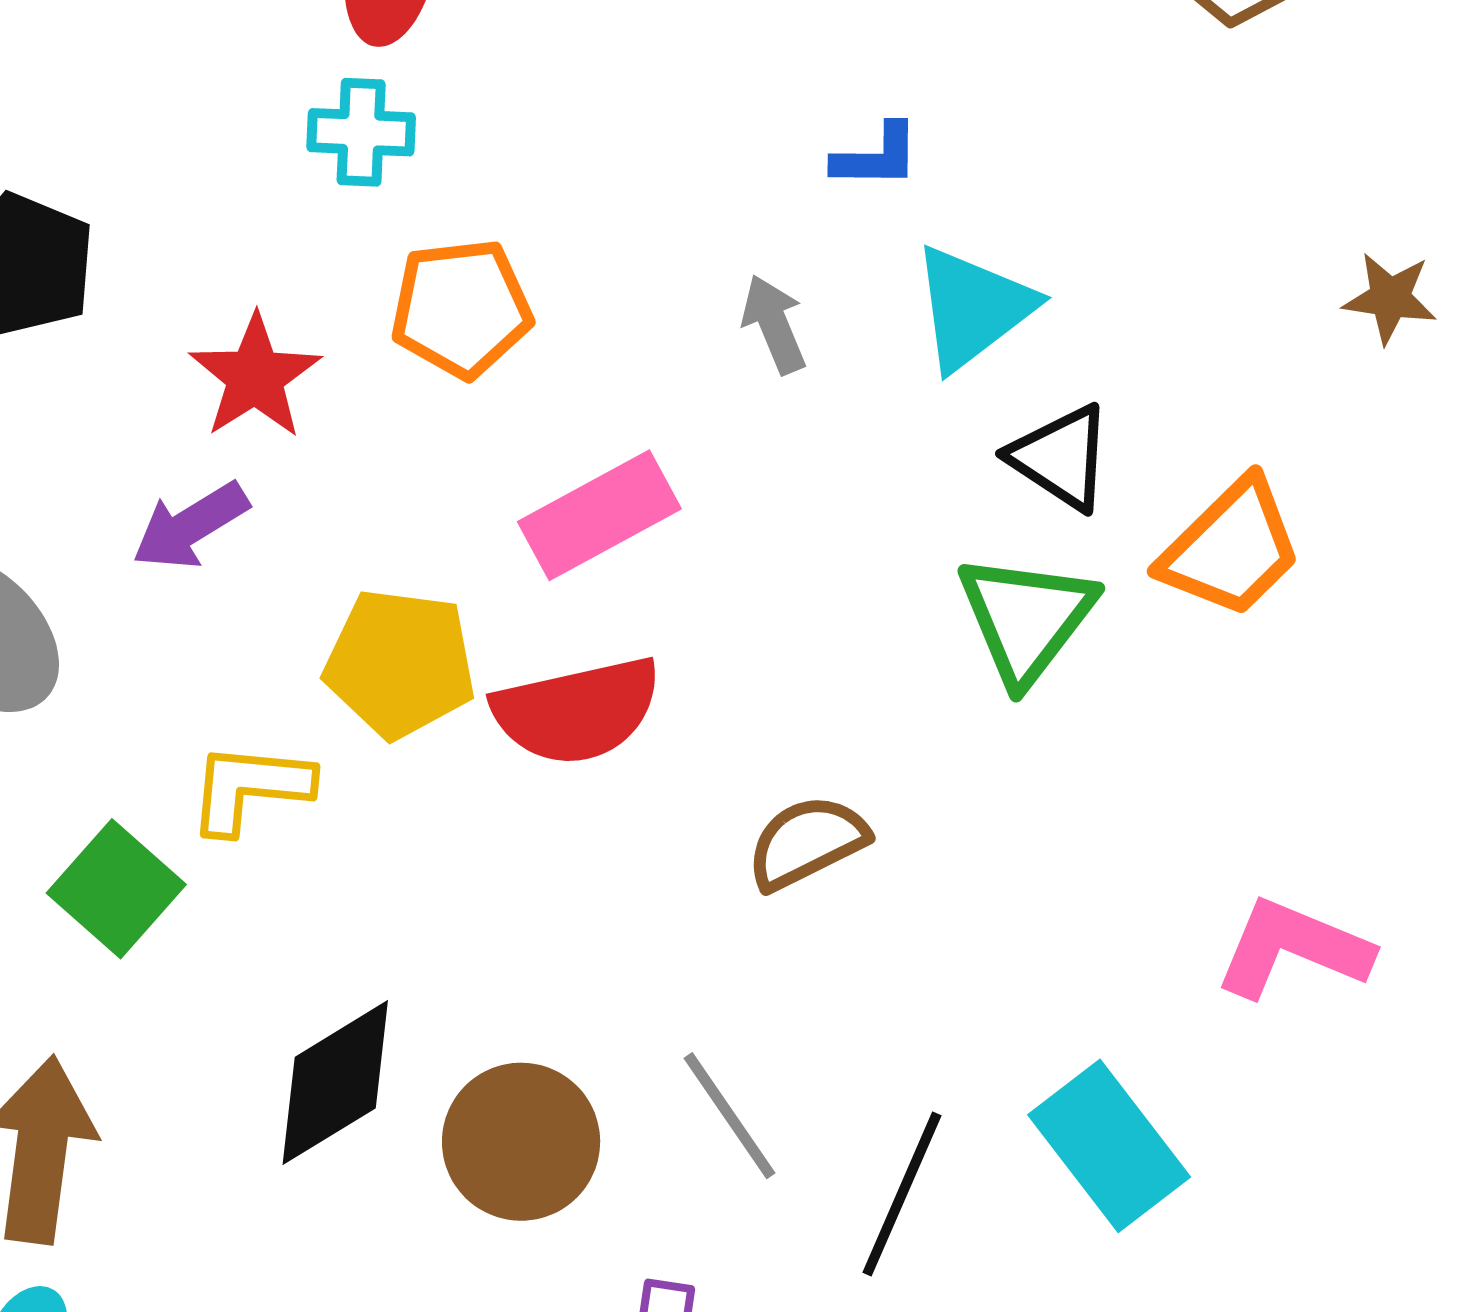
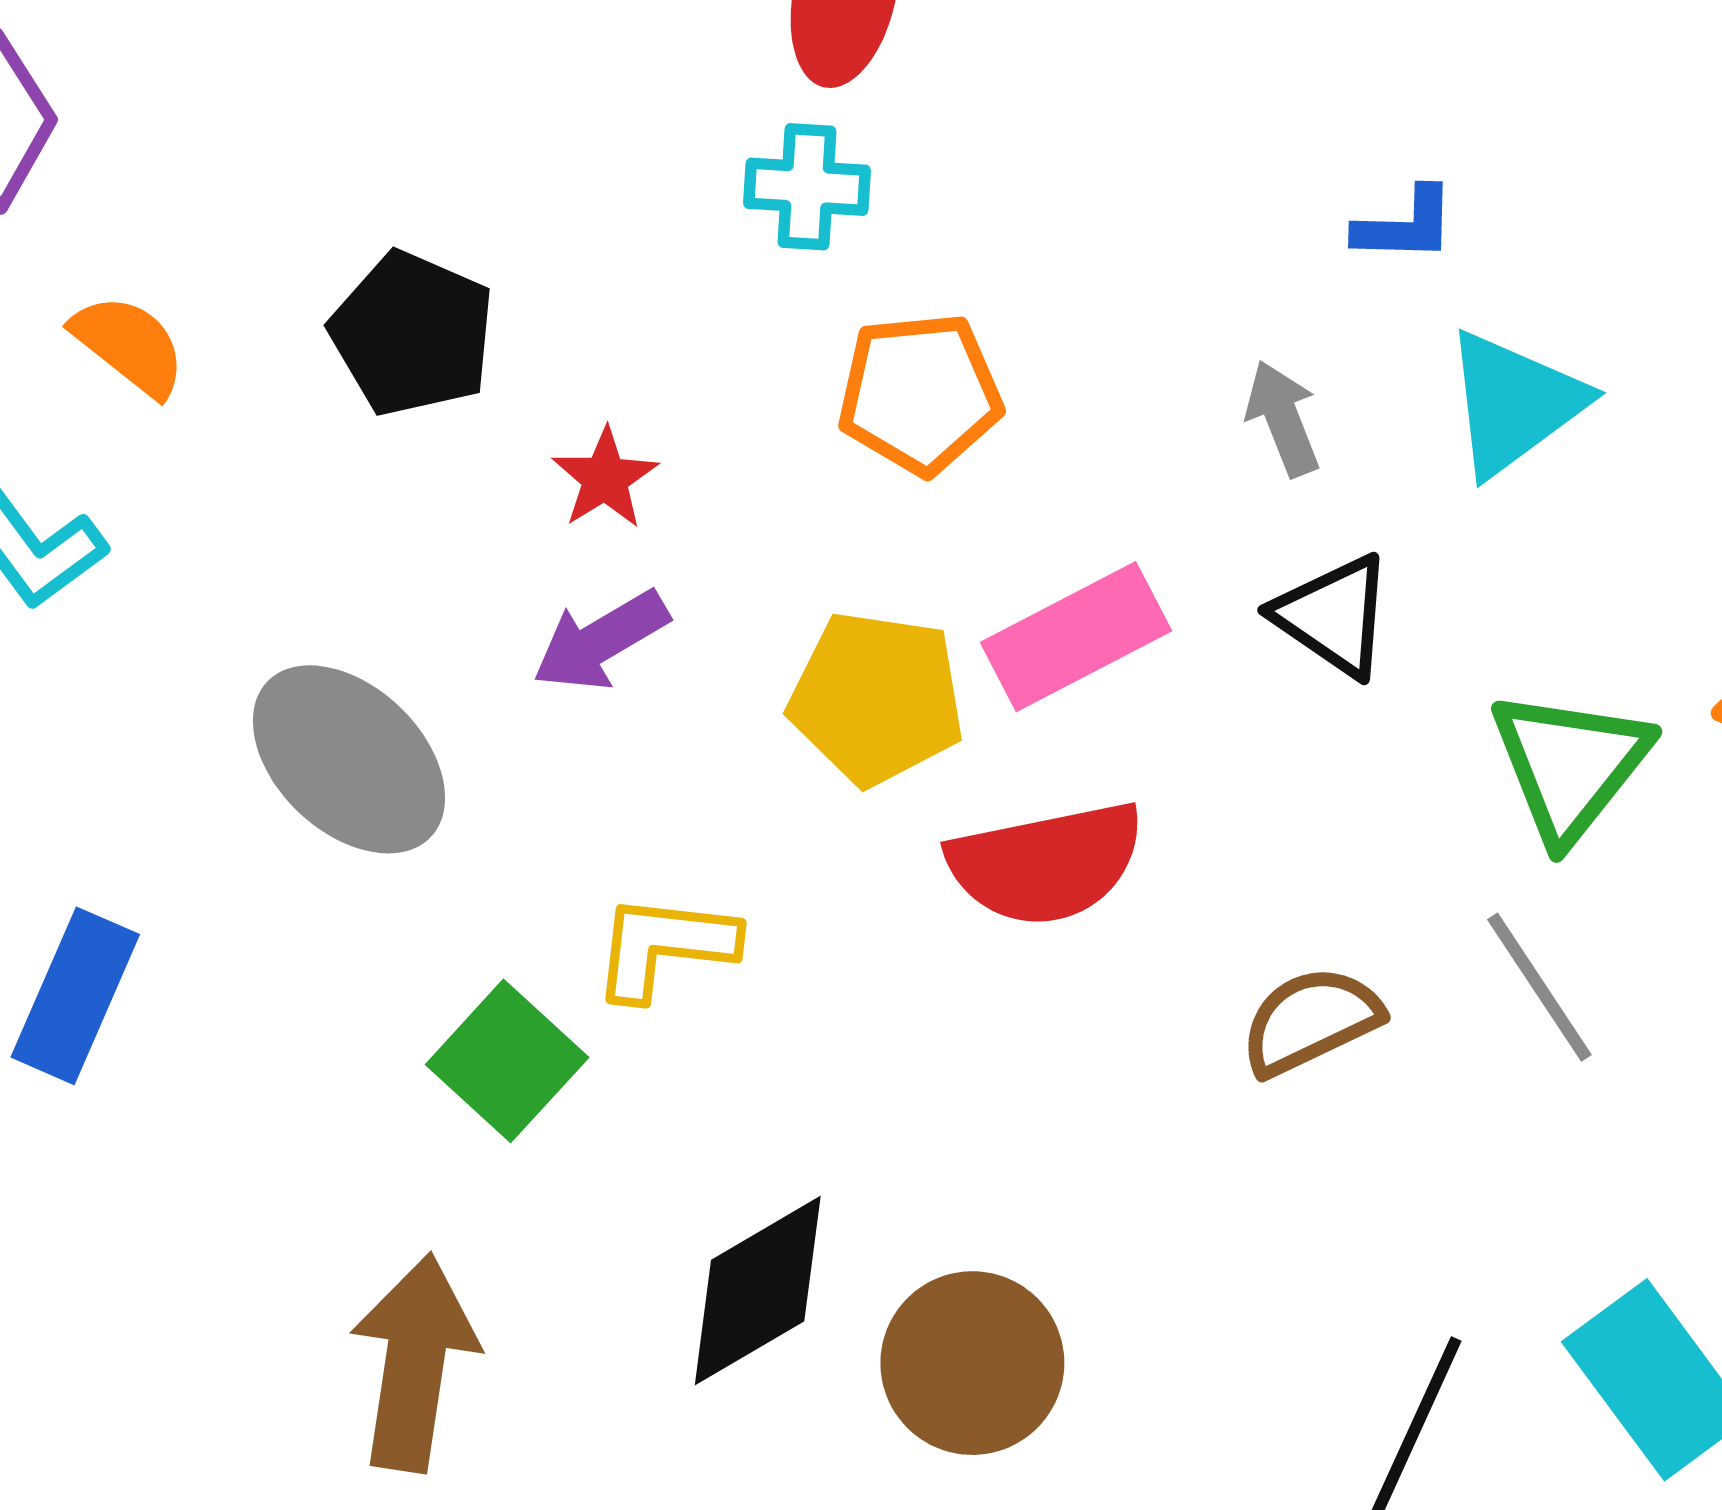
red star: (255, 377) -> (605, 478), moved, size x0.7
black triangle: (1061, 457) -> (1333, 616), moved
yellow pentagon: (400, 663) -> (877, 698), moved
gray line: (729, 1116) -> (1539, 987), moved

